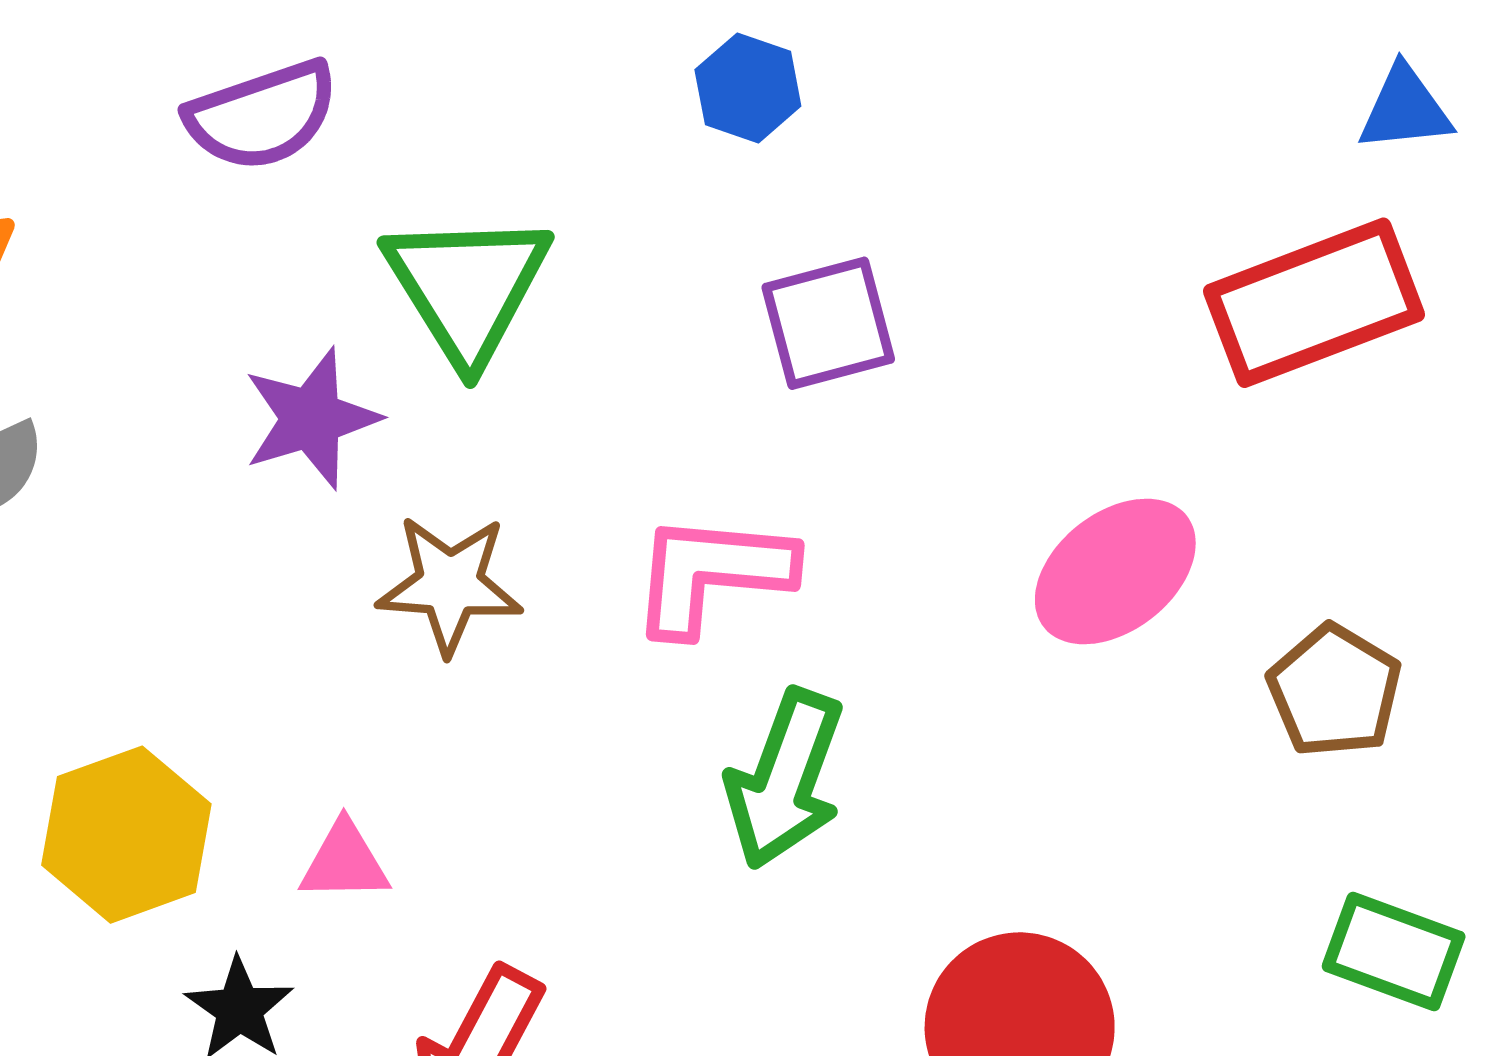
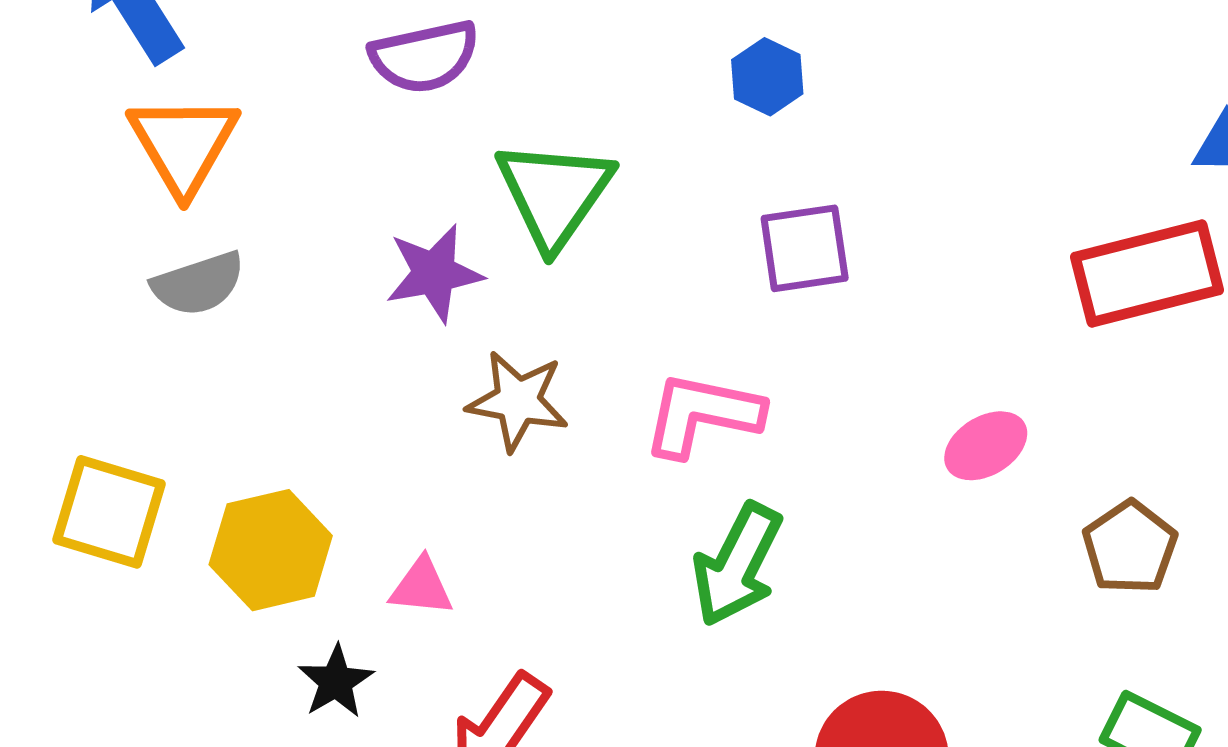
pink ellipse: (1115, 571) -> (986, 446), size x0.7

